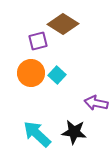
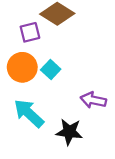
cyan arrow: (37, 134) -> (29, 113), moved

